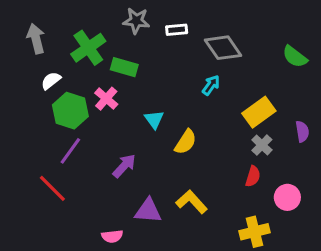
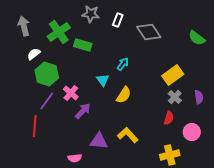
white rectangle: (177, 30) -> (118, 20), turned -64
cyan arrow: (211, 85) -> (123, 64), moved
pink cross: (106, 99) -> (71, 93), moved
purple semicircle: (302, 131) -> (199, 97), moved
red line: (52, 188) -> (35, 126), turned 50

